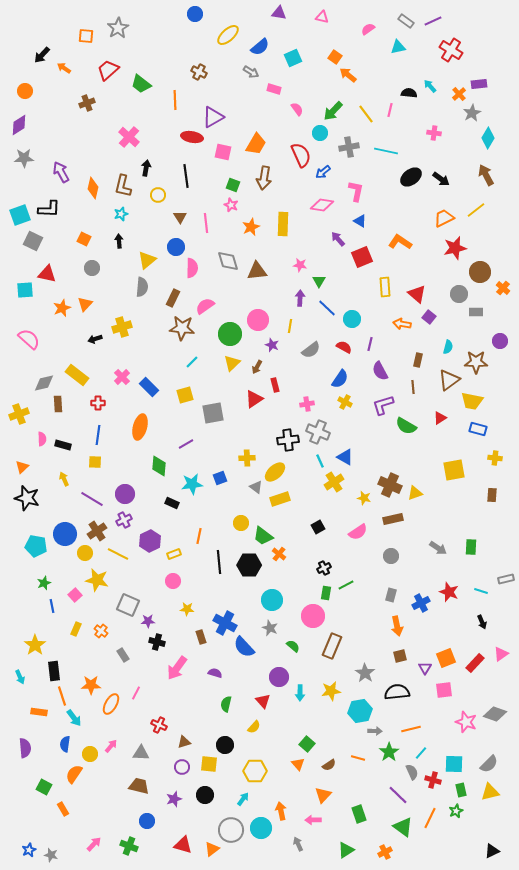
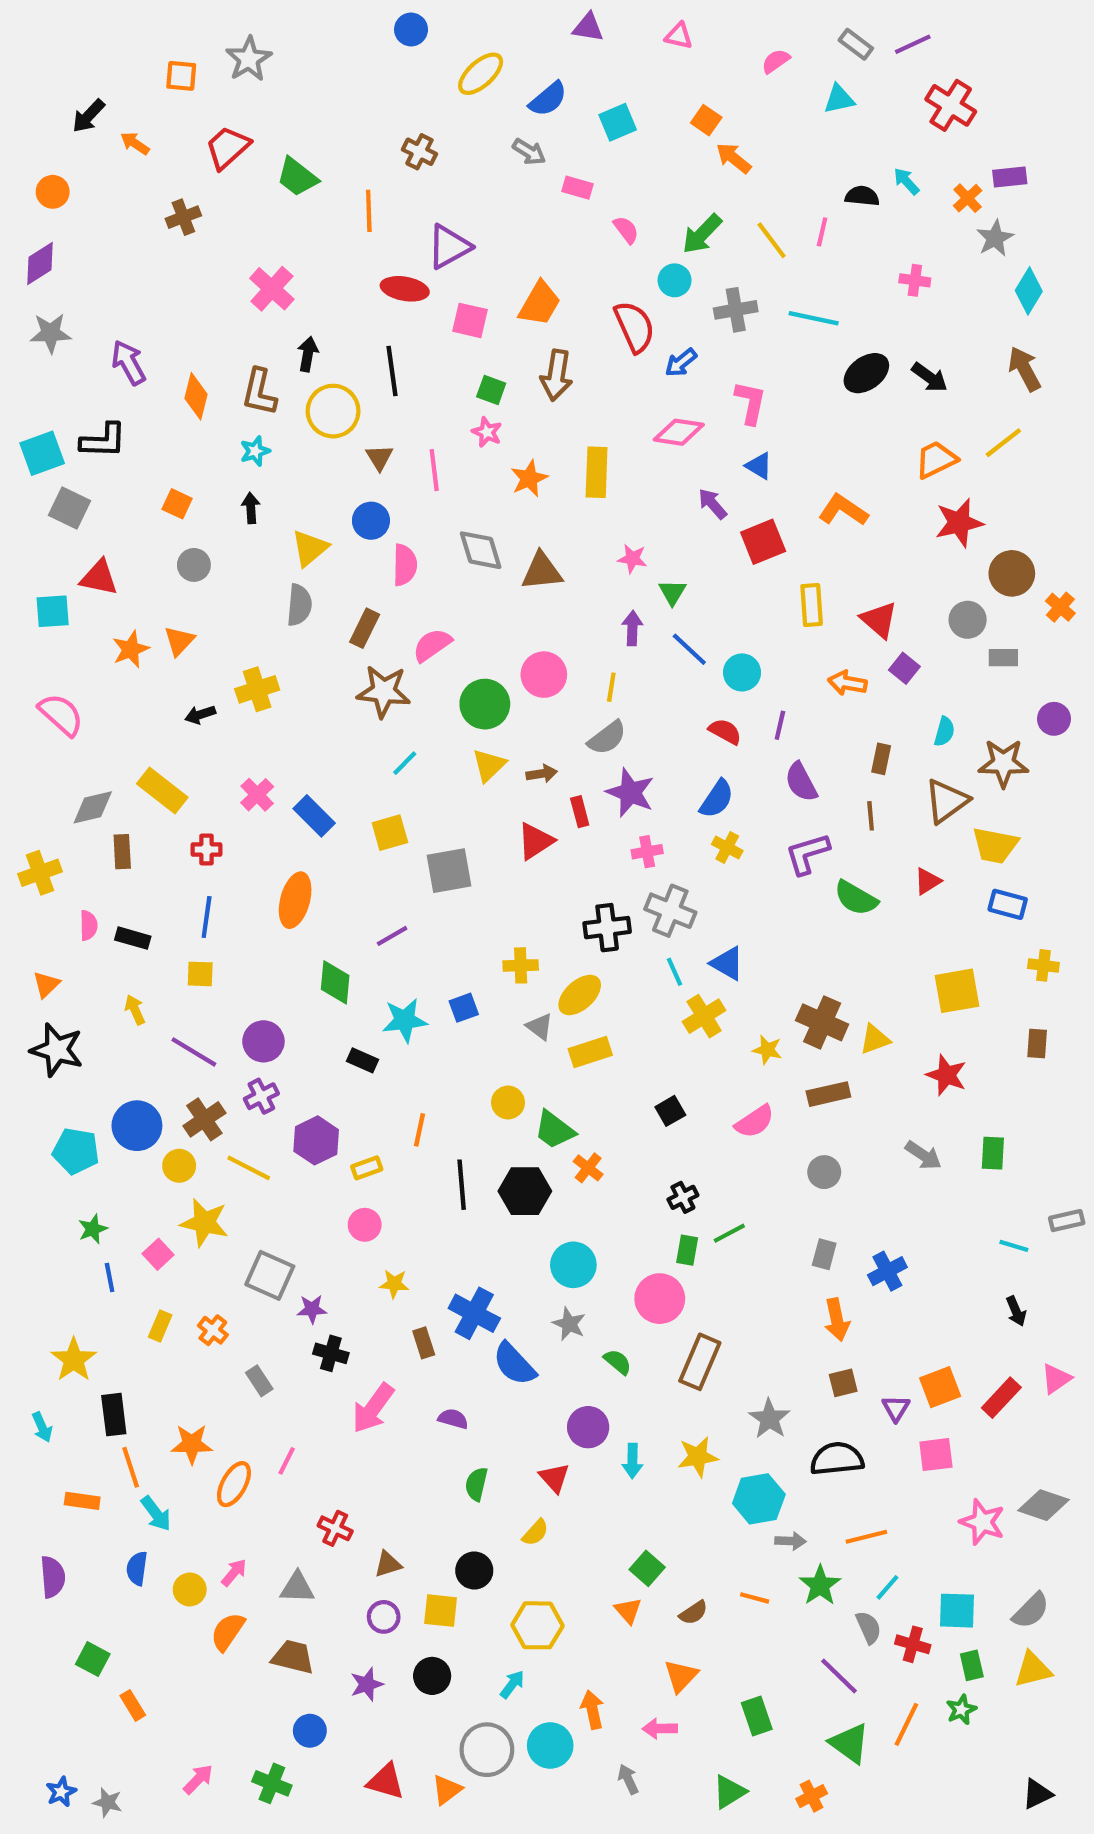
yellow circle: (158, 195) -> (333, 411), size x1.6
purple star: (272, 345) -> (630, 793), moved, size x1.6
gray semicircle: (311, 350) -> (607, 738), moved
brown arrow: (257, 367) -> (542, 774), turned -128
red star: (449, 592) -> (946, 1075), moved
orange semicircle: (74, 774) -> (228, 1632), moved

